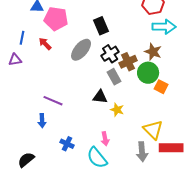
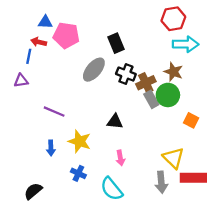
red arrow: (45, 44) -> (39, 42), moved, turned -32
black cross: (110, 54) -> (126, 74), turned -36
gray rectangle: (114, 77) -> (151, 99), moved
orange square: (161, 87) -> (191, 120), moved
purple line: (53, 101) -> (54, 112), moved
yellow star: (117, 110) -> (80, 141), moved, size x1.5
pink arrow: (105, 139) -> (120, 158), moved

